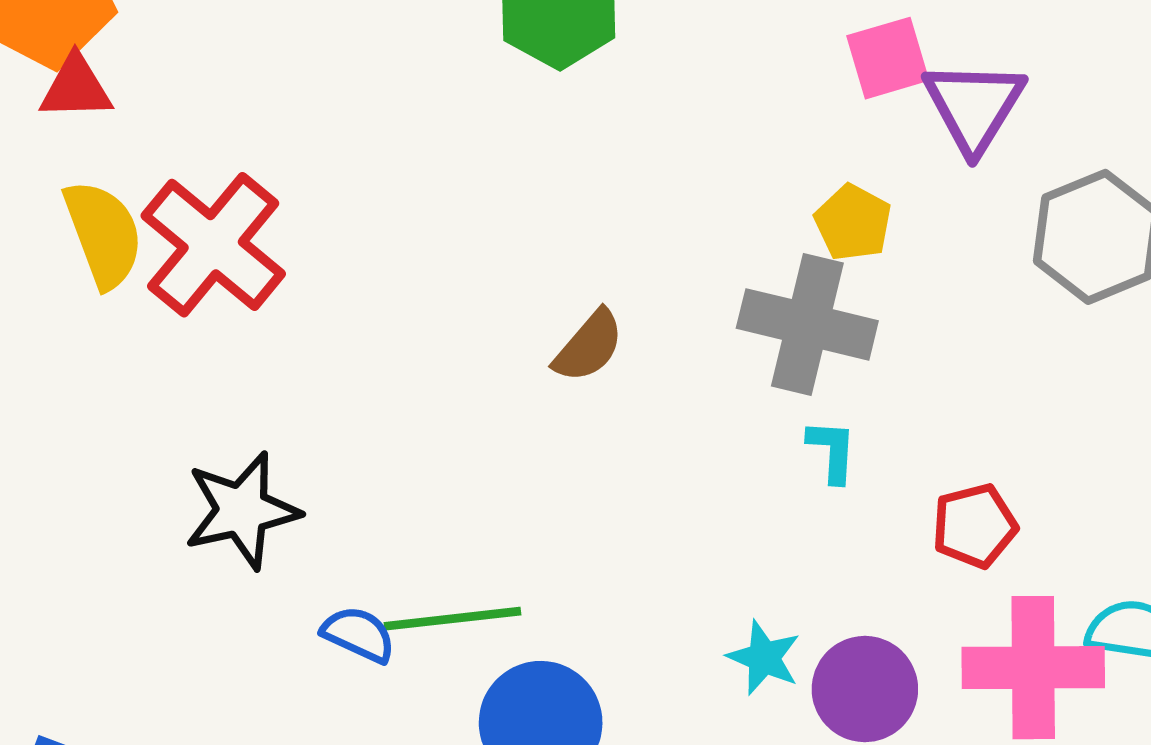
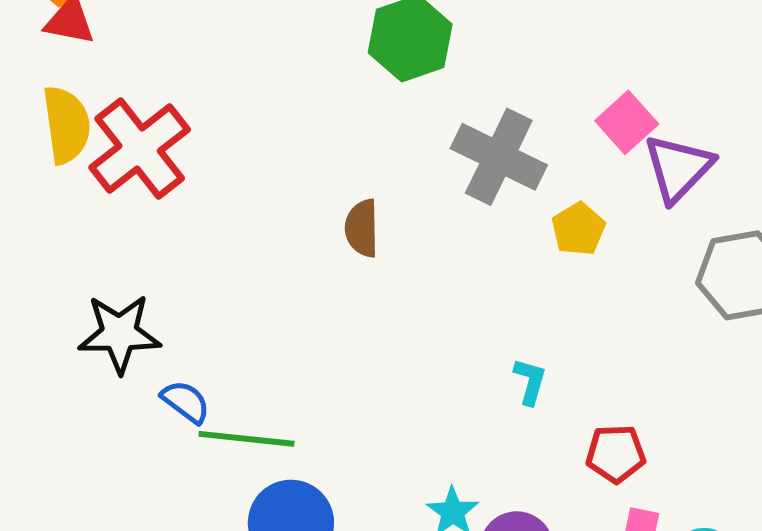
pink square: (888, 58) -> (627, 122), turned -38
gray cross: (807, 324) -> (499, 157), moved
brown semicircle: (589, 346) -> (362, 228), moved, turned 126
blue semicircle: (359, 634) -> (186, 402), moved

